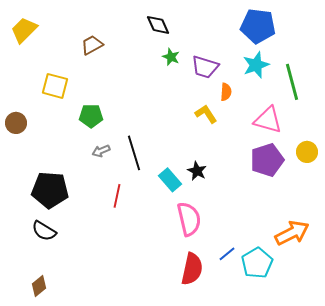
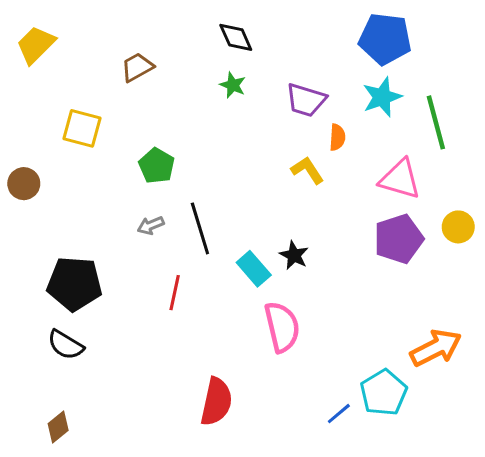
green star: (171, 57) -> (233, 85), moved
green pentagon: (91, 116) -> (157, 166), moved, turned 30
blue line: (227, 254) -> (339, 414), moved
red semicircle: (192, 269) -> (216, 402), moved

